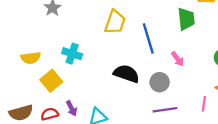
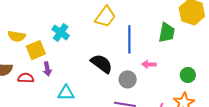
yellow semicircle: (31, 58) -> (17, 36), moved
pink arrow: (178, 59) -> (149, 64), turned 112
purple arrow: (71, 108) -> (47, 69), moved

